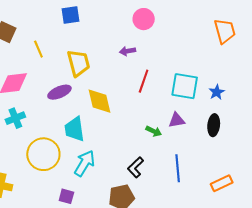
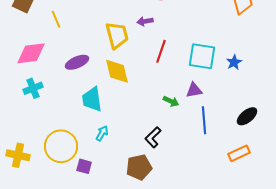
yellow trapezoid: (78, 63) -> (117, 35), moved
black ellipse: (214, 125) -> (247, 116), moved, turned 45
yellow circle: (43, 154) -> (61, 146), moved
cyan arrow: (85, 163) -> (102, 133), size x0.6
blue line: (178, 168) -> (204, 120), moved

